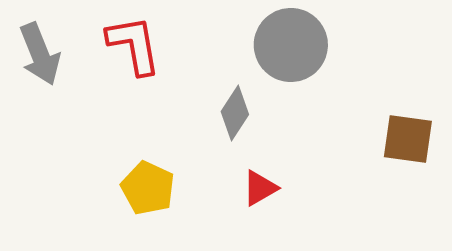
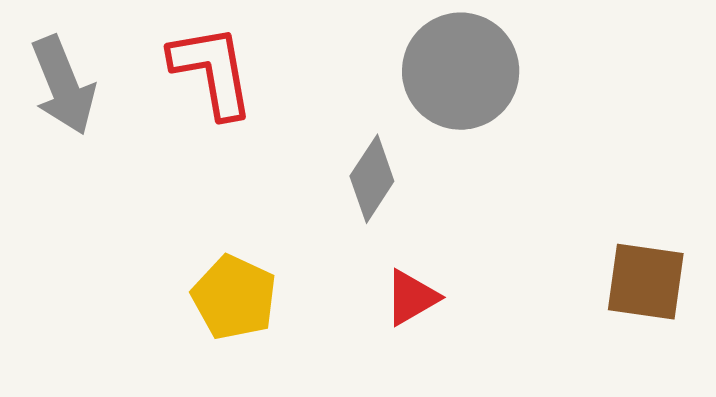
brown square: (408, 139) -> (646, 282), moved

